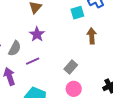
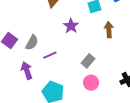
purple star: (37, 34) -> (71, 26), moved

